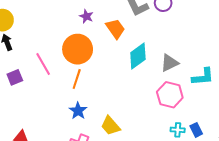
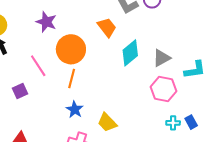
purple star: (86, 16) -> (46, 22), moved, size x1.5
purple square: (15, 77) -> (20, 91), moved

